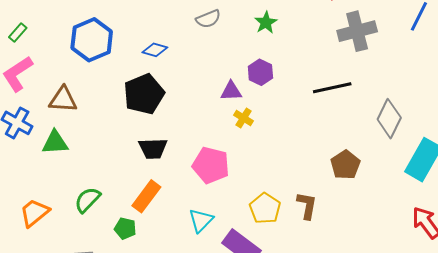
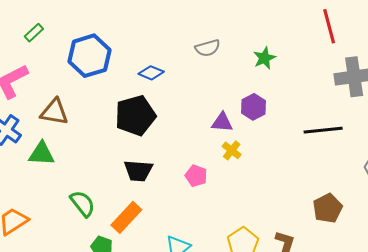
green rectangle: (18, 33) -> (34, 33), moved
pink pentagon: (211, 165) -> (196, 176), moved, size x0.6
green semicircle: (87, 200) -> (83, 204), moved, turned 92

